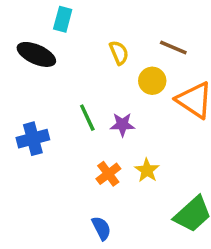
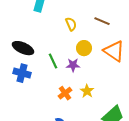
black ellipse: (36, 54) -> (23, 48), moved
yellow circle: (152, 81) -> (84, 48), moved
blue cross: (33, 139) -> (22, 73), turned 30

